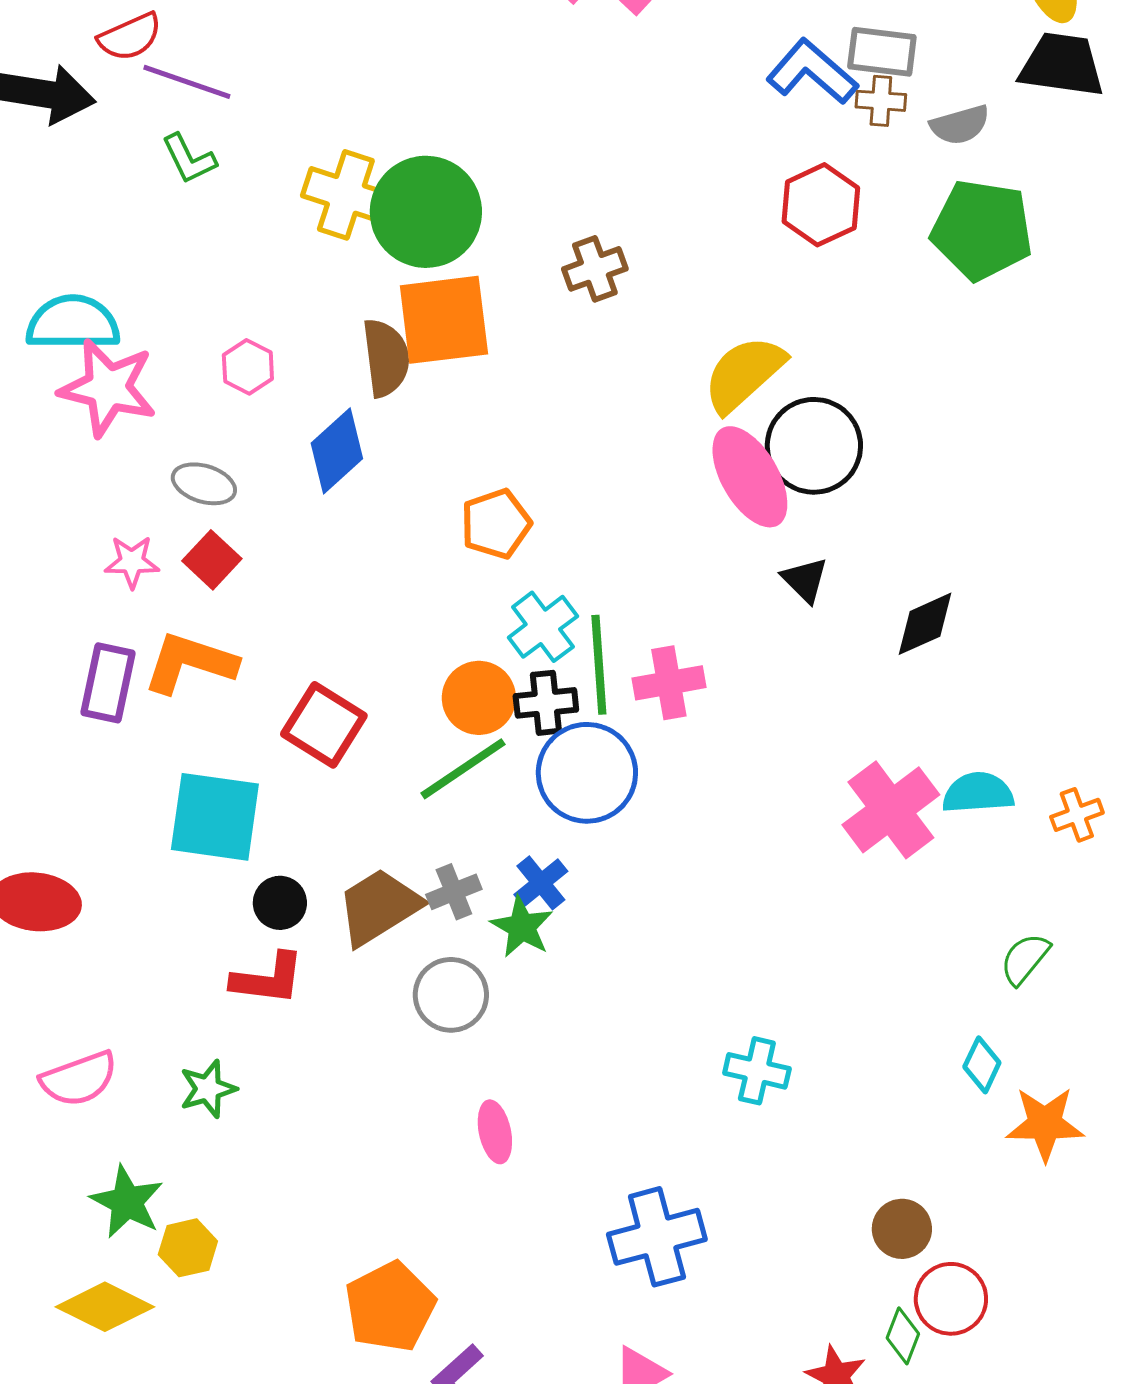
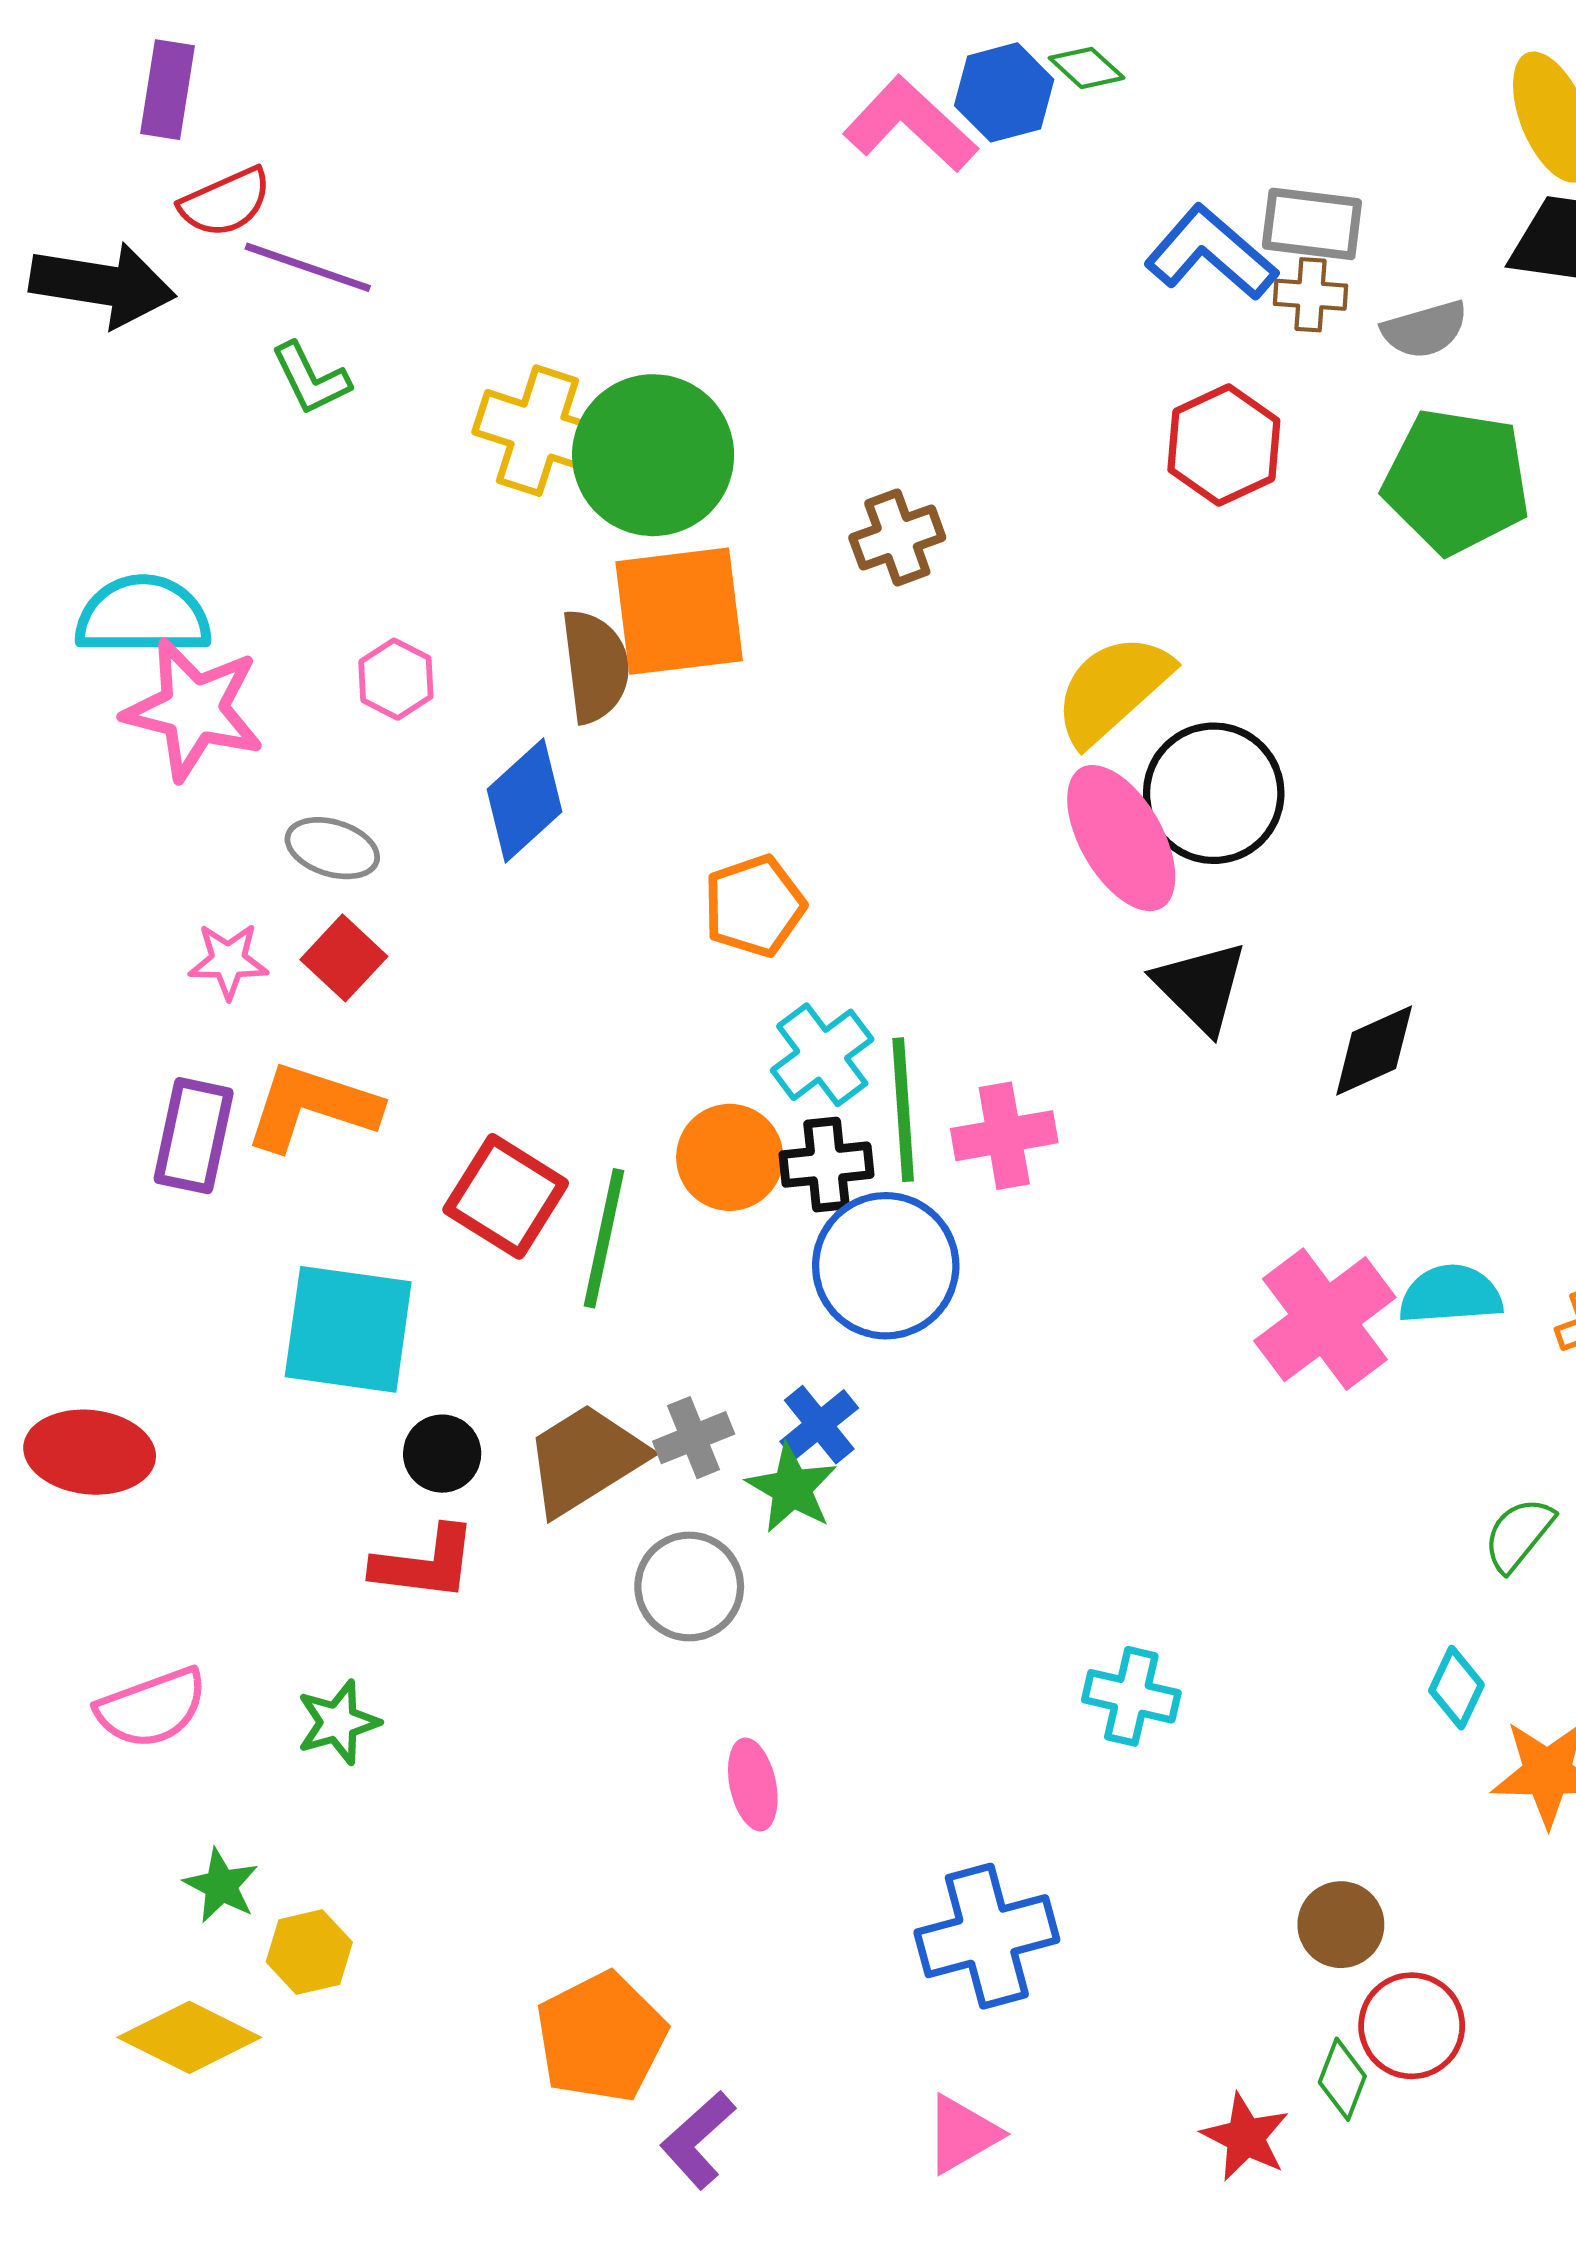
black triangle: (805, 580) -> (1201, 987), size x1.4
green line: (463, 769) -> (604, 1238), moved, turned -44
green star: (127, 1202) -> (221, 1886), size x0.7

